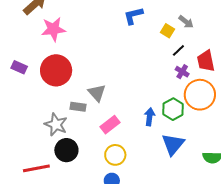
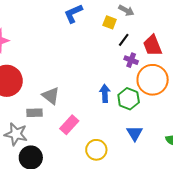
blue arrow: (150, 117) -> (105, 93), moved
blue triangle: (173, 144) -> (135, 133), size x0.7
yellow circle: (115, 155) -> (96, 150), moved

